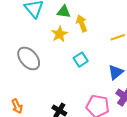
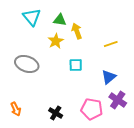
gray ellipse: (29, 58) -> (27, 64), turned -30
cyan square: (81, 60) -> (76, 65), turned 32

